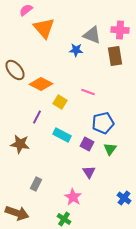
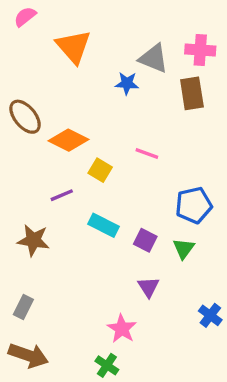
pink semicircle: (26, 10) -> (25, 17), moved
purple line: (37, 117) -> (62, 195), turned 40
blue pentagon: (103, 123) -> (194, 205), moved
gray rectangle: (36, 184) -> (23, 307), moved
blue cross: (124, 198) -> (210, 315), moved

